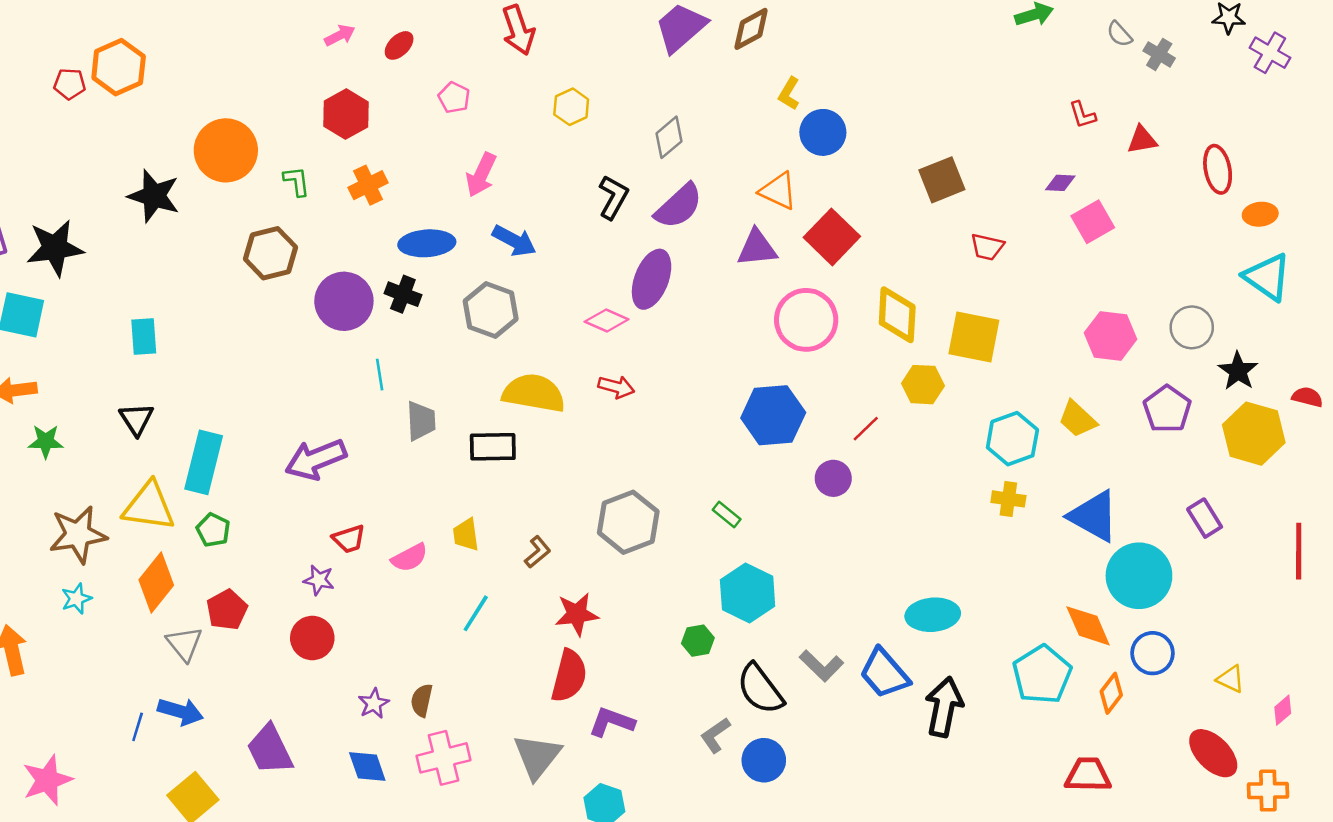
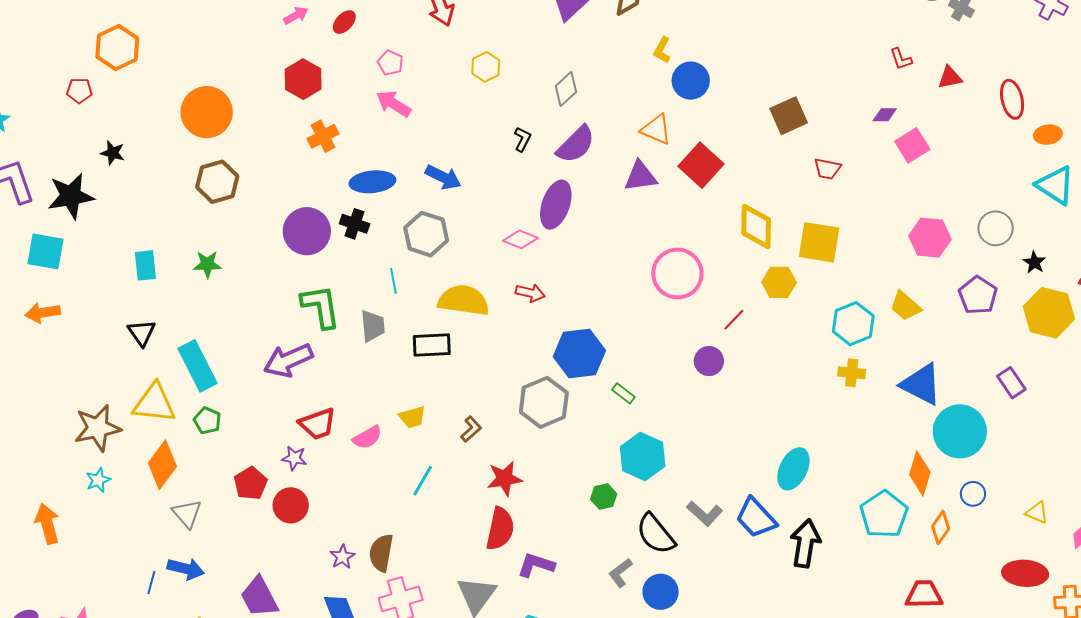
red pentagon: (70, 84) -> (79, 91), moved
pink arrow: (481, 175) -> (393, 104), moved, turned 99
green L-shape: (297, 181) -> (321, 307), moved, size x1.8
black star: (154, 196) -> (113, 153), moved, size x0.6
black L-shape: (613, 197) -> (522, 139), size x0.7
brown hexagon: (271, 253) -> (217, 182), moved
pink circle: (806, 320) -> (677, 273), moved
black star: (1238, 371) -> (1034, 262), size x0.7
cyan line: (380, 375) -> (393, 281), moved
blue hexagon: (773, 415) -> (579, 354), moved
green star: (46, 441) -> (207, 264), moved
cyan rectangle: (204, 462) -> (197, 366), turned -39
yellow trapezoid: (466, 535) -> (412, 417), turned -96
red trapezoid: (349, 539) -> (318, 424), size x1.4
red pentagon: (227, 610) -> (251, 483), moved
cyan ellipse: (933, 615) -> (793, 469), turned -57
orange diamond: (1088, 626) -> (920, 473), turned 42
blue circle: (1153, 653) -> (973, 494), size x0.7
brown semicircle: (422, 700) -> (381, 553), size x1.4
red ellipse: (1213, 753) -> (1025, 573), turned -39

